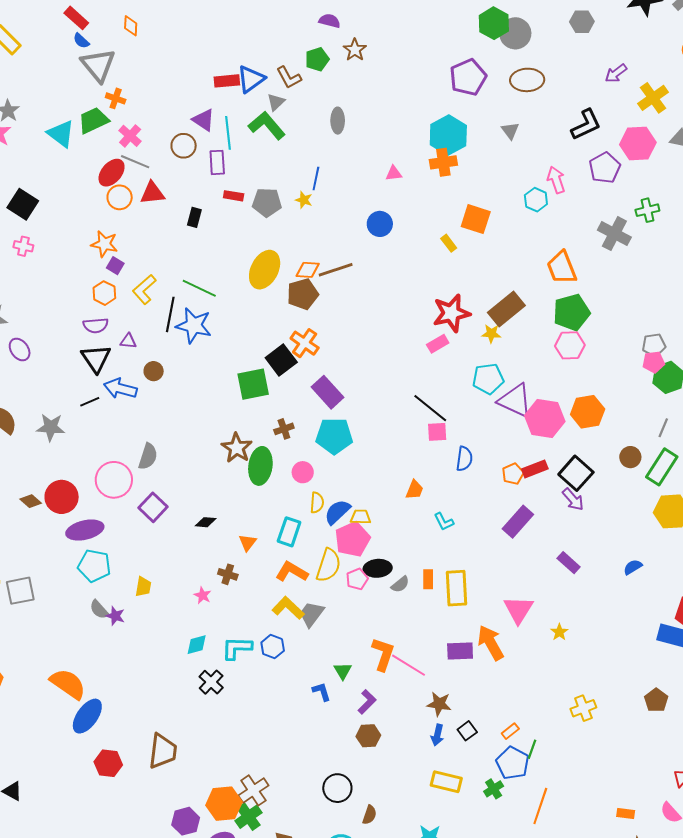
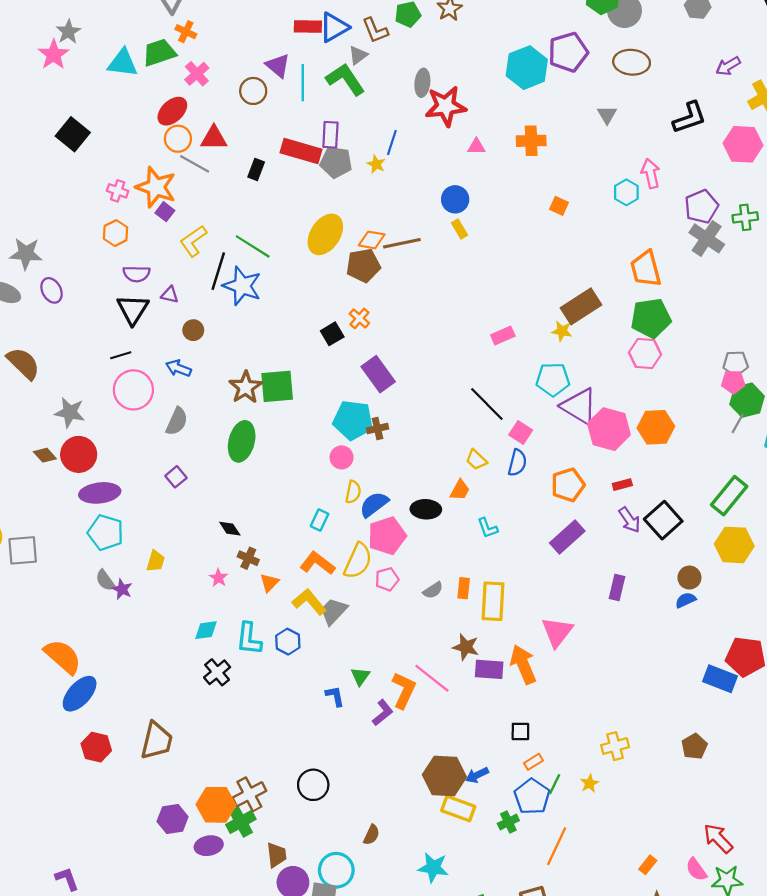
cyan triangle: (61, 134) -> (123, 63), turned -36
cyan hexagon: (448, 135) -> (527, 68), moved
gray line: (135, 162) -> (195, 164), moved
purple rectangle: (217, 162) -> (330, 135), moved
purple pentagon: (605, 168) -> (701, 207), moved
red rectangle: (234, 196) -> (301, 151), size x1.8
orange square: (476, 219) -> (559, 206), size x0.6
yellow rectangle: (449, 243) -> (459, 229), moved
orange star: (104, 244) -> (156, 187), size x1.4
pink cross: (23, 246) -> (118, 191), moved
orange hexagon: (104, 293) -> (116, 233), moved
red star: (451, 313) -> (446, 106), moved
orange cross: (305, 343) -> (359, 318), size x0.7
black square: (281, 360) -> (332, 334), size x0.7
green square: (253, 384) -> (277, 386), moved
blue arrow: (120, 388) -> (178, 368), moved, size x0.7
gray star: (51, 427) -> (70, 412), moved
gray line: (663, 428) -> (738, 423), moved
brown cross: (284, 429) -> (377, 429), moved
pink square: (437, 432) -> (521, 432), moved, turned 30
cyan pentagon: (334, 436) -> (353, 420), moved
brown star: (237, 448) -> (246, 387), moved
brown circle: (630, 457) -> (689, 578), moved
green ellipse: (260, 466) -> (242, 441), moved
red rectangle: (535, 469) -> (622, 485), moved, size x0.7
black square: (576, 473) -> (663, 520), moved
orange pentagon: (513, 474) -> (568, 485), size x1.4
pink circle: (114, 480) -> (133, 390), moved
purple square: (153, 507) -> (176, 477), size x0.7
yellow trapezoid: (361, 517) -> (476, 460), moved, turned -145
black diamond: (206, 522) -> (230, 529), moved, turned 45
cyan rectangle: (289, 532) -> (320, 520), size x0.7
orange triangle: (247, 543) -> (269, 583), moved
purple rectangle: (569, 563) -> (617, 587), turned 55
black ellipse: (378, 568) -> (426, 509), moved
yellow star: (559, 632) -> (589, 783), moved
cyan L-shape: (237, 648) -> (249, 639), turned -92
orange L-shape: (383, 654) -> (404, 690), moved
brown star: (439, 704) -> (466, 647), moved
black square: (467, 731) -> (520, 732), moved, turned 30
blue arrow: (437, 735) -> (477, 775), moved, turned 45
brown hexagon: (368, 736) -> (444, 776), moved, size x1.6
black circle: (337, 788) -> (313, 785), moved
orange rectangle: (626, 814) -> (648, 865), turned -66

